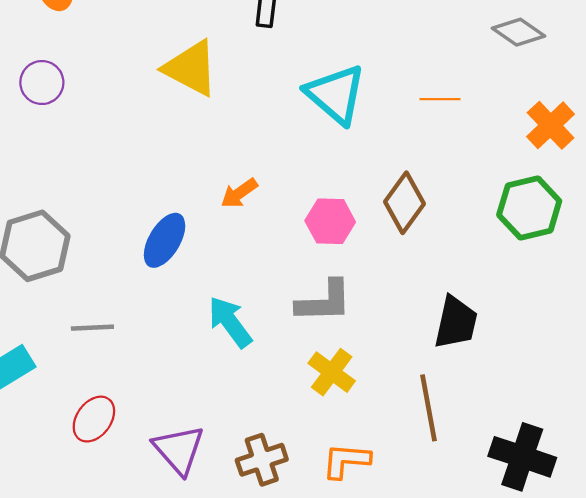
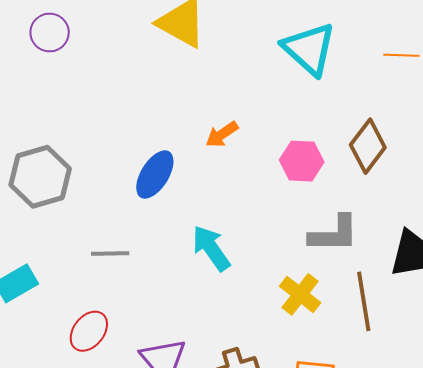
gray L-shape: (324, 301) -> (334, 234), moved
gray line: (92, 328) -> (110, 254), moved
brown line: (428, 408) -> (364, 301), moved

